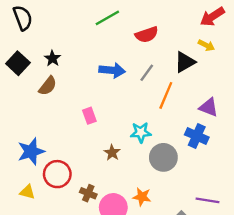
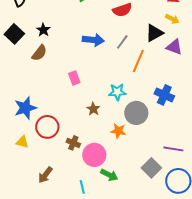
purple triangle: (209, 107) -> (174, 47), moved
orange star: (142, 197) -> (118, 131), moved

